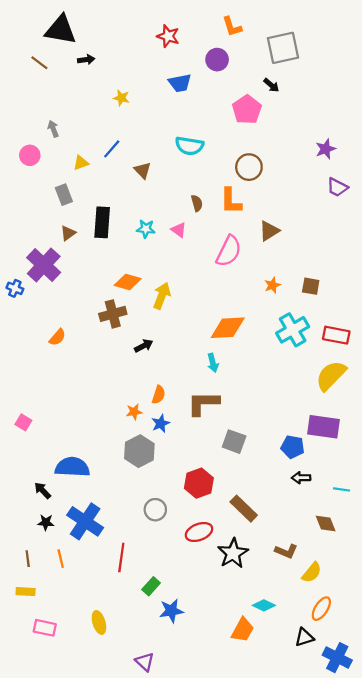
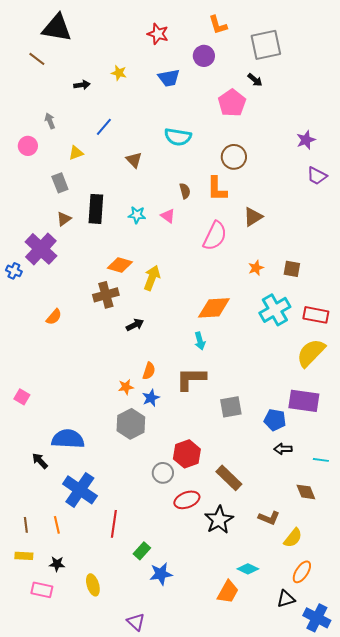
black arrow: (86, 60) -> (82, 85), moved
yellow star: (121, 98) -> (119, 73), moved
blue line: (112, 149) -> (104, 127), moved
gray square: (234, 442) -> (231, 407), moved, turned -30
gray circle: (155, 510) -> (163, 473), moved
black star: (46, 522) -> (57, 564), moved

